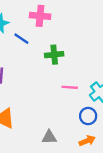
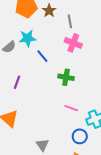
pink cross: (40, 16) -> (73, 43), moved
gray triangle: (49, 137) -> (42, 145), turned 40

